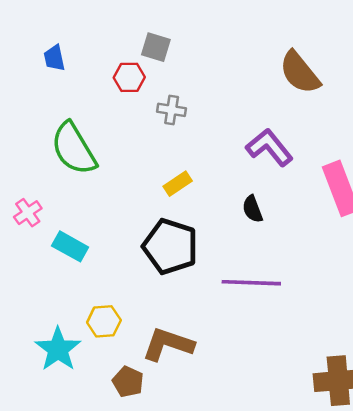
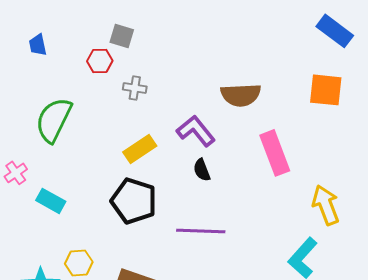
brown semicircle: (300, 72) -> (241, 95), moved, turned -54
purple L-shape: (269, 147) -> (196, 131), moved
green semicircle: (74, 149) -> (54, 120), turned 57
yellow rectangle: (178, 184) -> (140, 149), size x1.4

